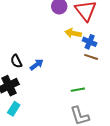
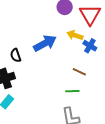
brown line: (91, 57) -> (79, 72), moved
blue arrow: (37, 65) -> (45, 43), moved, size x1.6

